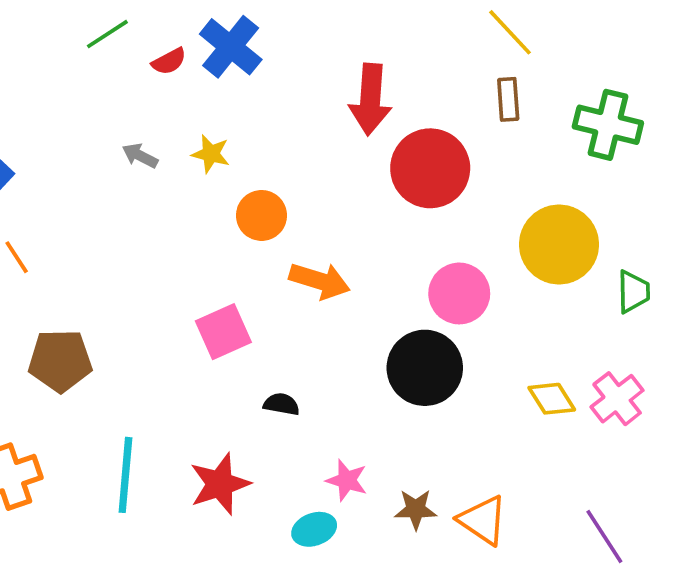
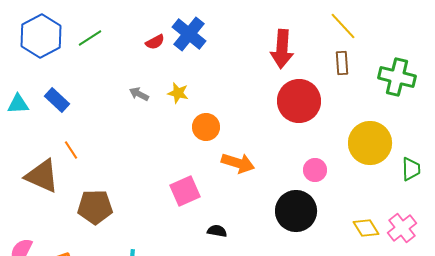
green line: (107, 34) -> (90, 38), moved
red arrow: (370, 99) -> (282, 49), moved
pink circle: (459, 293) -> (315, 170), size x0.7

